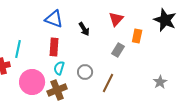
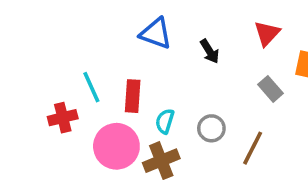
red rectangle: (54, 47) -> (133, 96), moved
cyan line: (18, 49) -> (91, 87), turned -36
gray rectangle: (118, 50) -> (271, 89), turned -72

